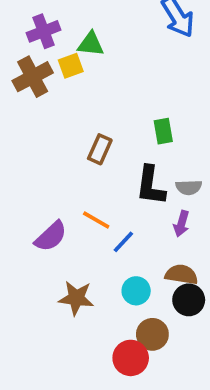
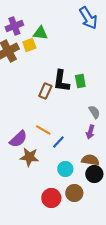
black L-shape: (151, 186) -> (61, 81), moved
gray semicircle: (189, 187) -> (94, 112), turned -120
brown star: (76, 298) -> (29, 157), moved
red circle: (131, 358) -> (51, 198), moved

